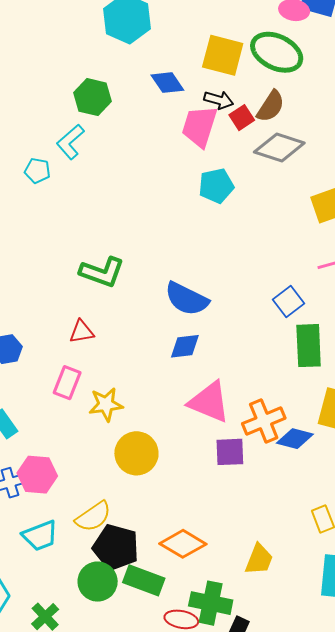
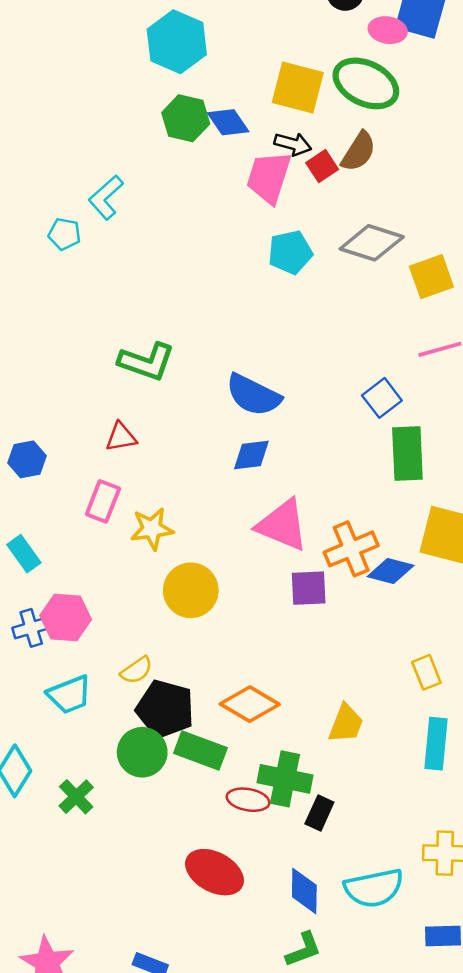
green hexagon: (93, 97) -> (186, 118), moved
gray diamond: (279, 148) -> (372, 243), moved
yellow semicircle: (93, 517) -> (136, 670), size x0.7

